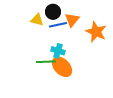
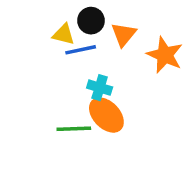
blue line: (58, 25) -> (81, 50), moved
green line: (46, 62) -> (74, 129), moved

